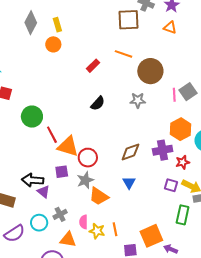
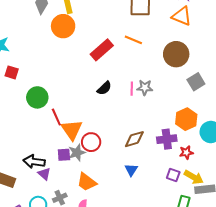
orange triangle: (170, 28) -> (182, 16), size x1.5
orange circle: (53, 44) -> (63, 26), size x1.5
red rectangle: (93, 66) -> (102, 50), size x1.6
brown circle: (150, 71) -> (176, 54), moved
pink line: (174, 95) -> (132, 89), moved
orange triangle: (68, 146) -> (72, 130), turned 35
gray star: (85, 180) -> (77, 153), moved
orange trapezoid: (99, 196) -> (87, 182), moved

